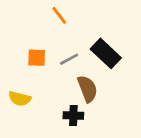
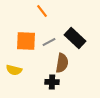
orange square: (37, 58) -> (26, 41), size x1.5
brown semicircle: (87, 89) -> (62, 63), turned 30

